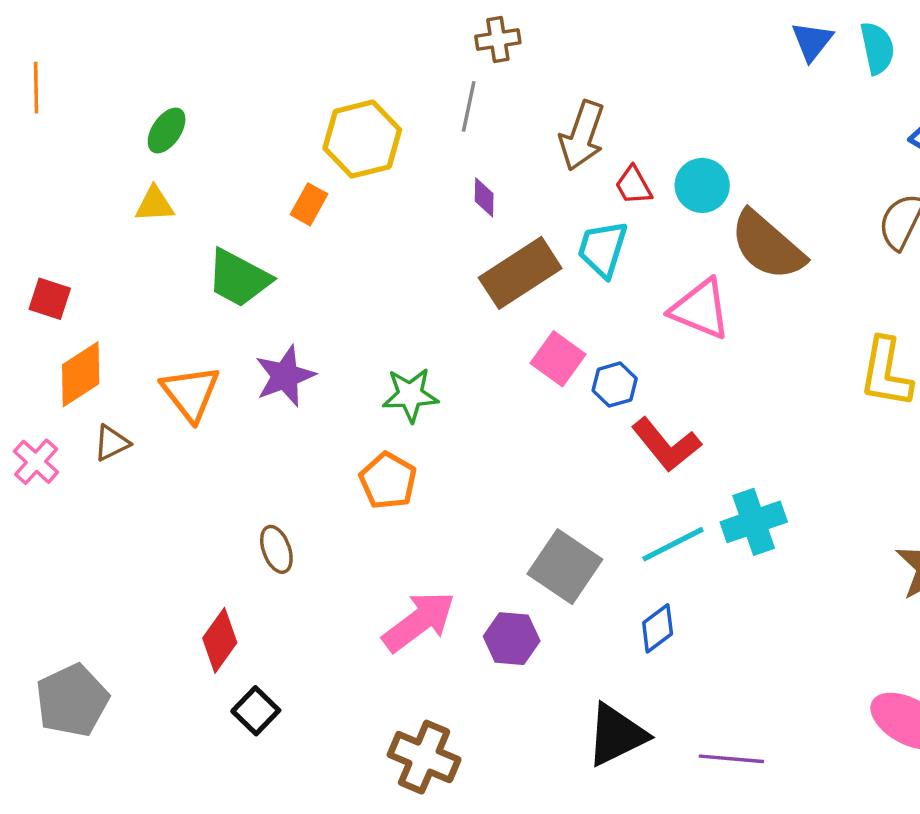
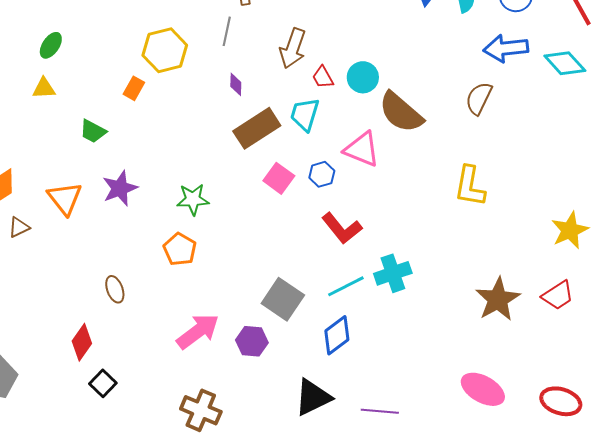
green trapezoid: (239, 278) -> (93, 131), size x0.7
blue hexagon: (615, 385) -> (322, 174), moved
blue diamond: (658, 628) -> (337, 335), size x1.4

